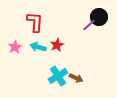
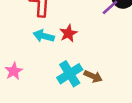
pink star: (15, 47) -> (14, 71), moved

